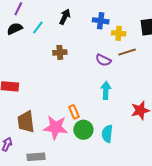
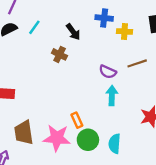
black arrow: (65, 17) -> (73, 32), moved, turned 119
brown cross: (60, 52) -> (60, 54), turned 32
brown line: (127, 52) -> (137, 63), moved
purple semicircle: (103, 60) -> (108, 72), moved

